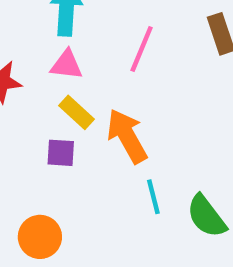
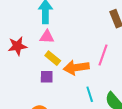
pink line: (142, 49) -> (103, 55), moved
orange arrow: (127, 136) -> (76, 67), turned -65

